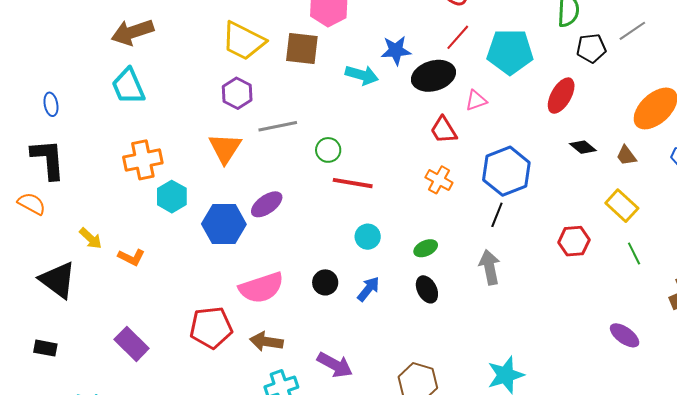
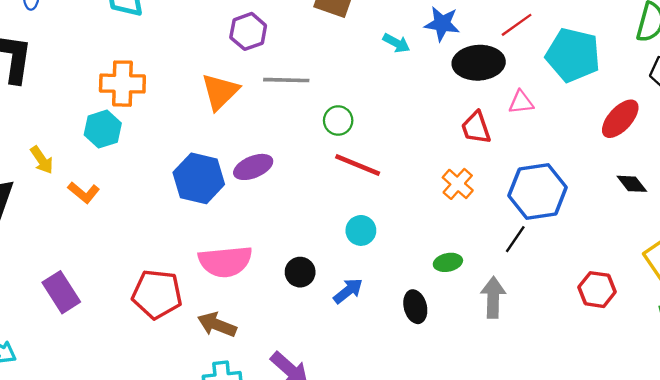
cyan arrow: (362, 75) -> (396, 43), size x0.7
cyan hexagon: (172, 197) -> (103, 129), moved
green ellipse: (426, 248) -> (448, 262), moved

